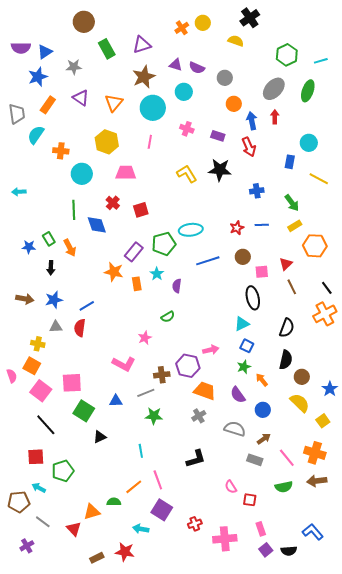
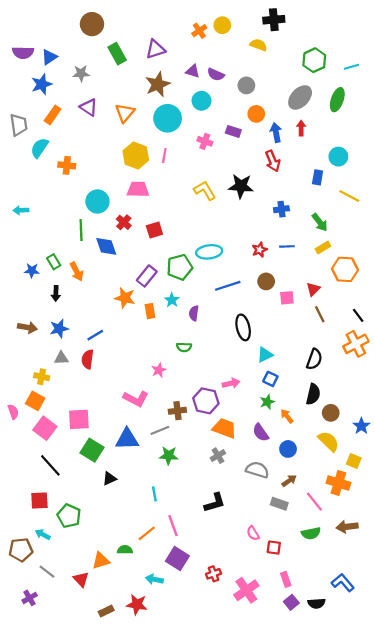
black cross: (250, 18) -> (274, 20), turned 30
purple rectangle: (218, 136) -> (233, 131), moved
yellow hexagon: (107, 142) -> (136, 156), moved
cyan circle: (82, 174) -> (97, 201), moved
black ellipse: (253, 298) -> (243, 327), moved
green semicircle: (168, 317) -> (184, 347), turned 32
blue triangle: (116, 401) -> (127, 439), size x1.6
yellow square: (323, 421) -> (354, 461), turned -32
orange cross: (315, 453) -> (338, 483), moved
green pentagon: (63, 471) -> (69, 516), turned -30
pink cross: (225, 539) -> (246, 590), turned -30

